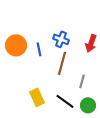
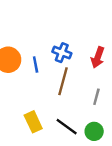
gray line: (82, 81) -> (96, 97), moved

